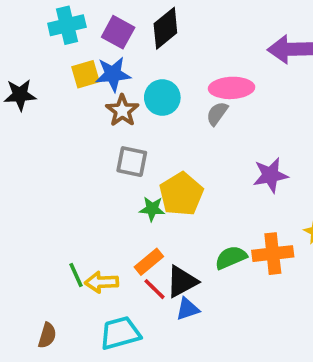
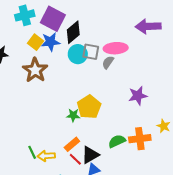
black diamond: (165, 28) -> (73, 32), moved
purple square: (118, 32) -> (53, 19), size x1.4
yellow square: (86, 74) -> (35, 42), turned -35
brown star: (122, 111) -> (35, 70), moved, size x1.4
gray square: (132, 162) -> (91, 52), moved

